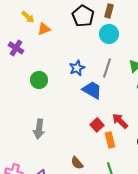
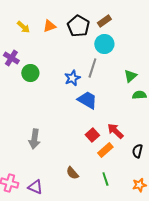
brown rectangle: (109, 11) -> (104, 21), turned 40
orange triangle: (44, 29) -> (49, 26), moved
gray line: (107, 68) -> (92, 68), moved
green circle: (39, 80) -> (30, 73), moved
orange rectangle: (110, 140) -> (105, 150), turned 63

